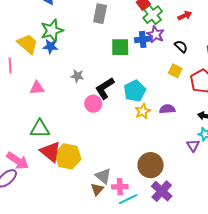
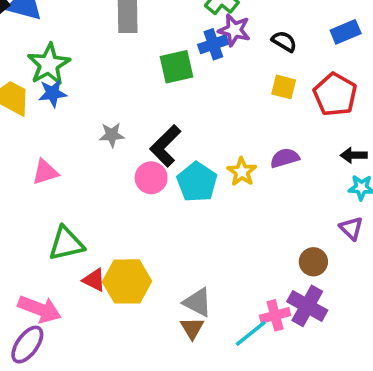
cyan pentagon: (135, 91) -> (197, 182), moved
purple triangle: (193, 145) -> (351, 228), moved
red triangle: (50, 152) -> (94, 280), size x0.6
brown circle: (151, 165) -> (313, 262), moved, size x0.6
pink cross: (120, 187) -> (275, 315), moved

